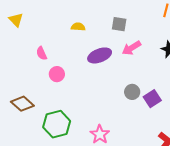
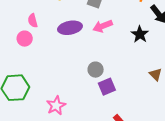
pink semicircle: (42, 53) -> (33, 21), moved
purple square: (152, 99) -> (107, 87), moved

